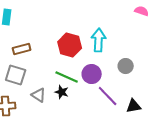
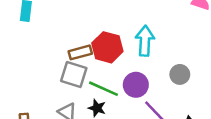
brown rectangle: (22, 49) -> (80, 52), moved
gray square: (16, 75) -> (74, 74), moved

